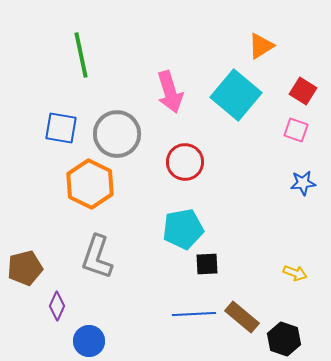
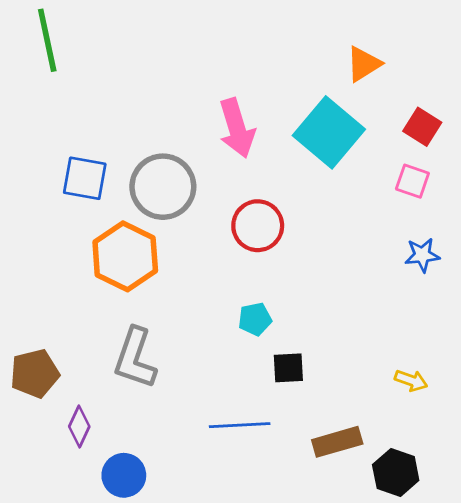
green line: (81, 55) -> (47, 40), moved
cyan pentagon: (183, 229) -> (255, 319), size x0.6
blue line: (194, 314) -> (240, 425), moved
brown rectangle: (242, 317) -> (337, 442), turned -56

